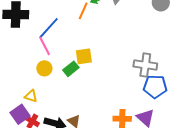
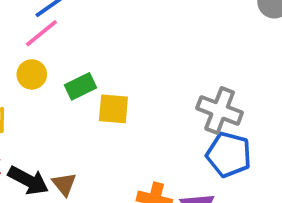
pink line: (45, 46) -> (41, 33), turned 66
yellow square: (84, 56) -> (113, 109), moved

